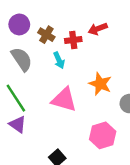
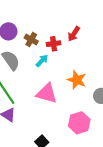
red arrow: (98, 29) -> (74, 34), turned -35
cyan arrow: (59, 60) -> (42, 61), turned -112

